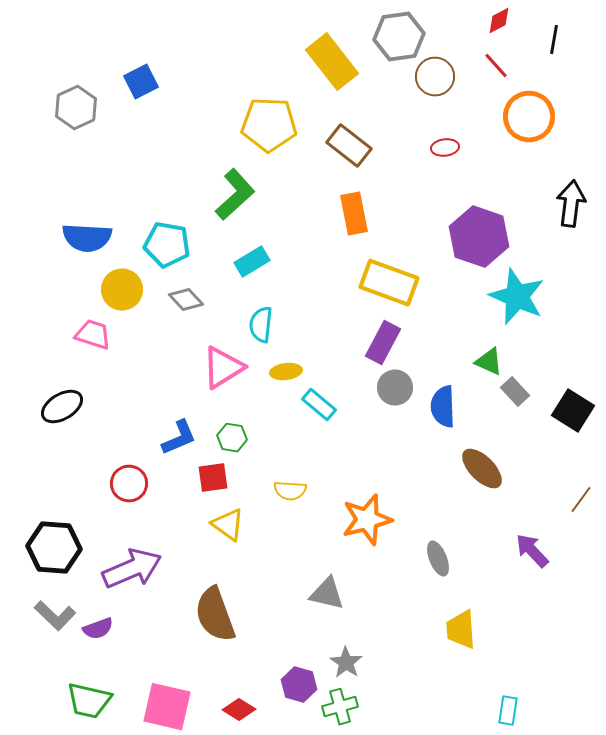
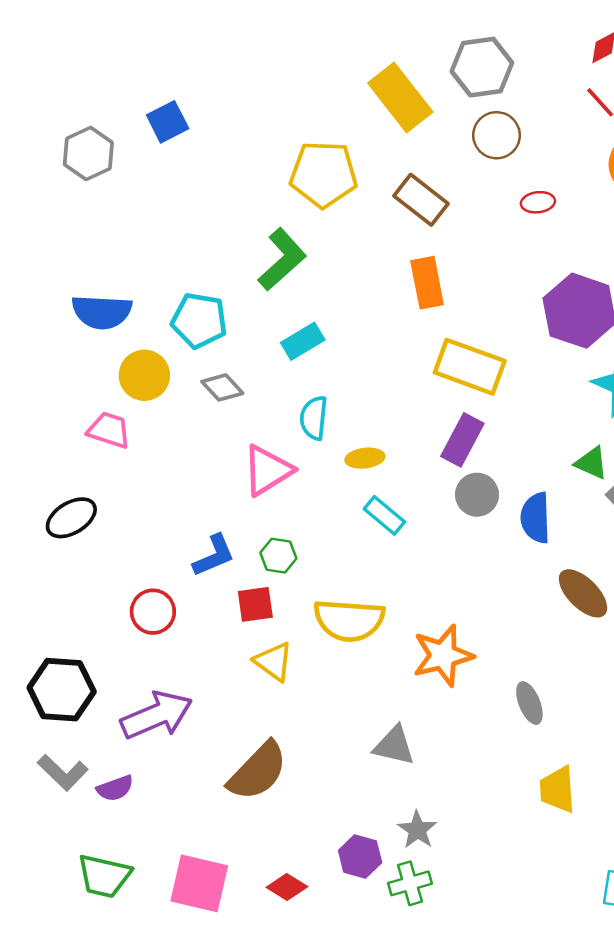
brown circle: (435, 77) -> (497, 135), moved
yellow ellipse: (286, 372) -> (365, 458), moved
yellow semicircle: (290, 491) -> (349, 620), size x1.8
brown semicircle: (215, 615) -> (258, 771), turned -116

